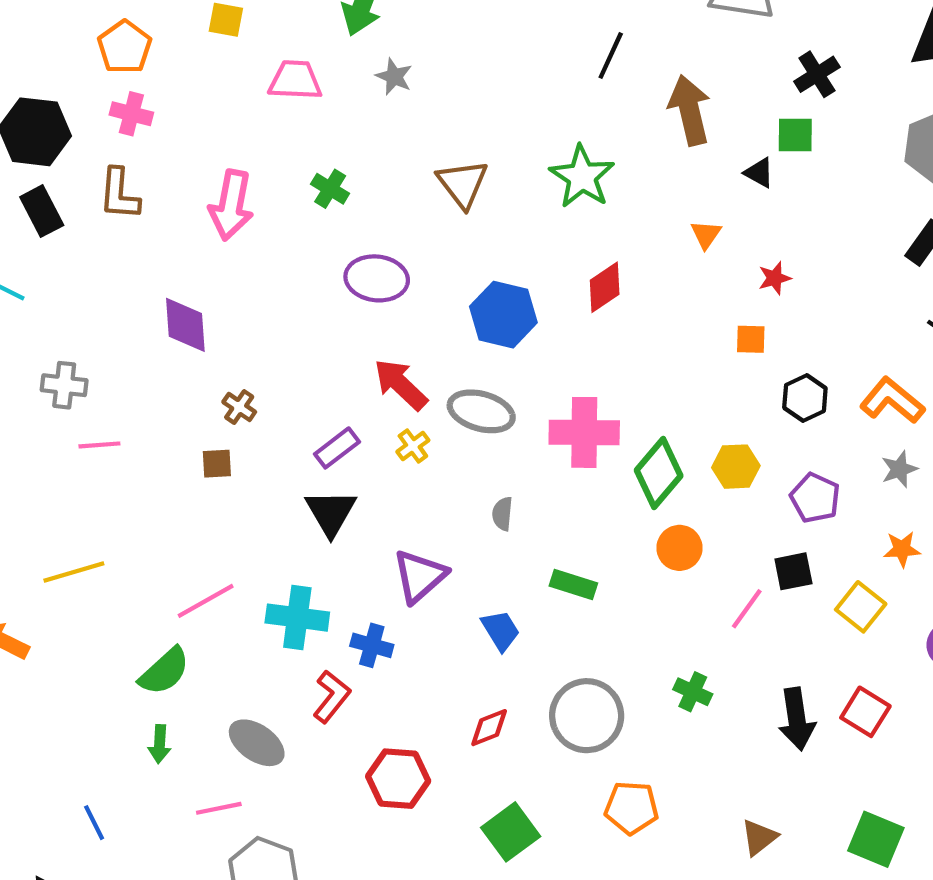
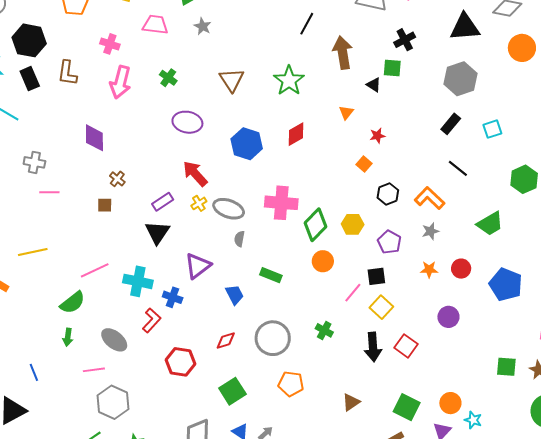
pink cross: (131, 114) -> (110, 44), moved
orange square: (751, 339) -> (364, 164), turned 35
gray ellipse: (481, 411) -> (229, 209), moved
yellow square: (861, 607) -> (381, 307), moved

